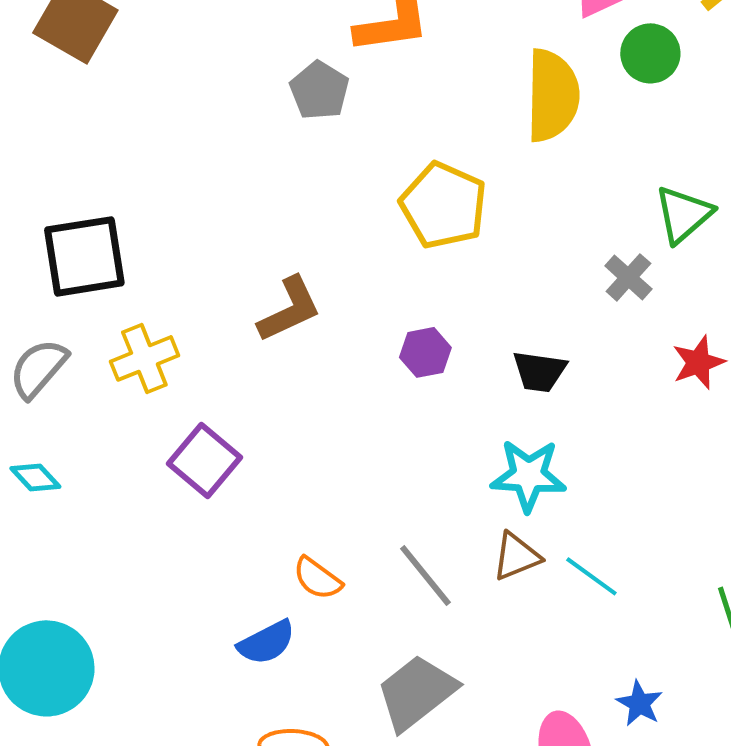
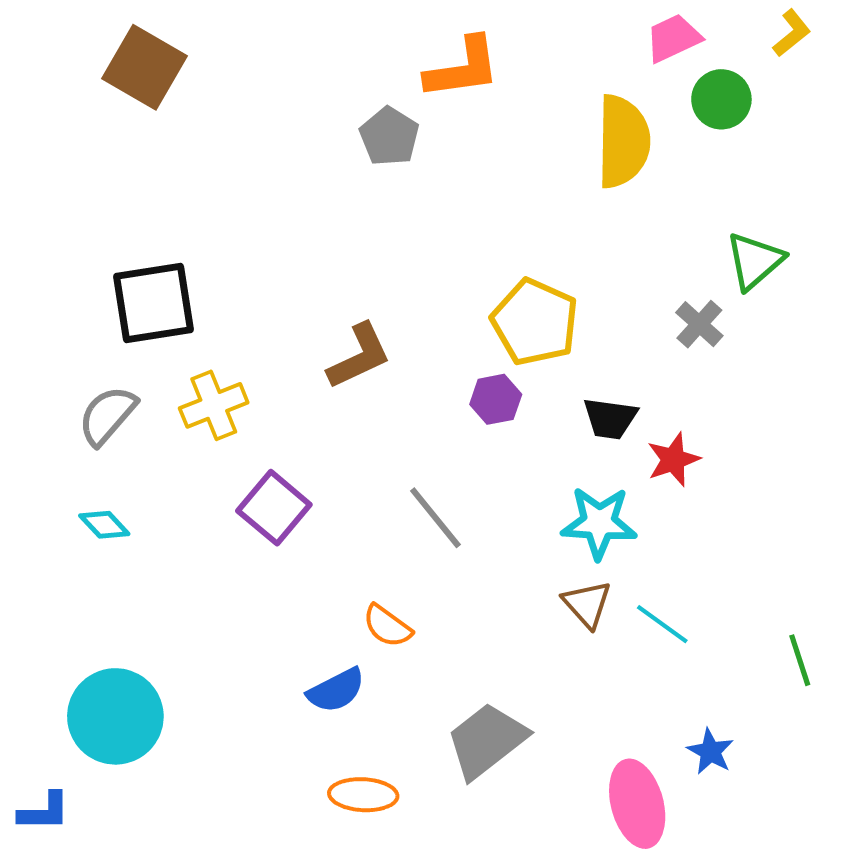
yellow pentagon: (443, 205) -> (535, 322), moved
red star: (698, 362) -> (673, 460), moved
brown triangle: (516, 556) -> (587, 604), turned -50
gray line: (425, 575) -> (435, 518), moved

